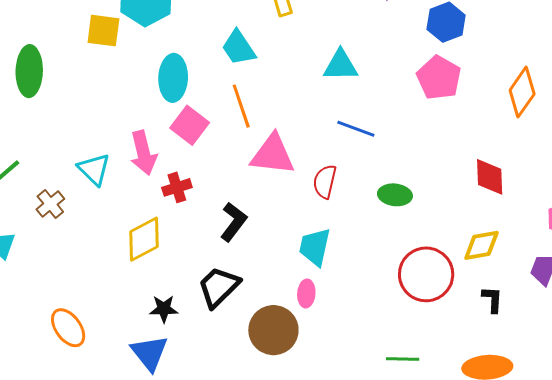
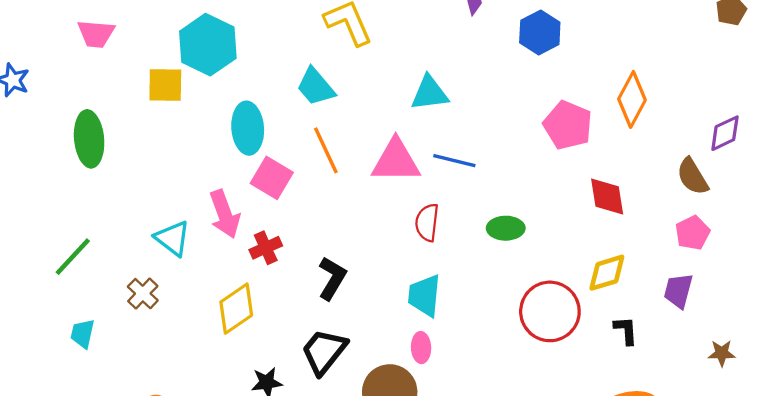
pink pentagon: (439, 78) -> (568, 125), moved
pink triangle: (273, 155) -> (396, 161), moved
brown cross: (50, 204) -> (143, 294), moved

